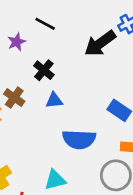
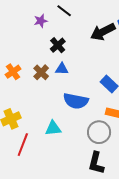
brown cross: (14, 98) -> (41, 72), moved

